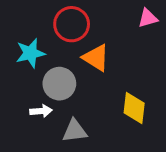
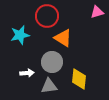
gray circle: (59, 84) -> (52, 62), moved
yellow diamond: (134, 108) -> (79, 79), moved

